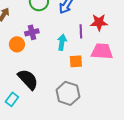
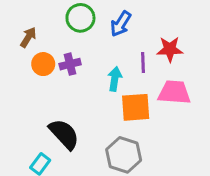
orange circle: (17, 44) -> (43, 64), moved
orange square: (76, 61) -> (136, 107), size x1.5

